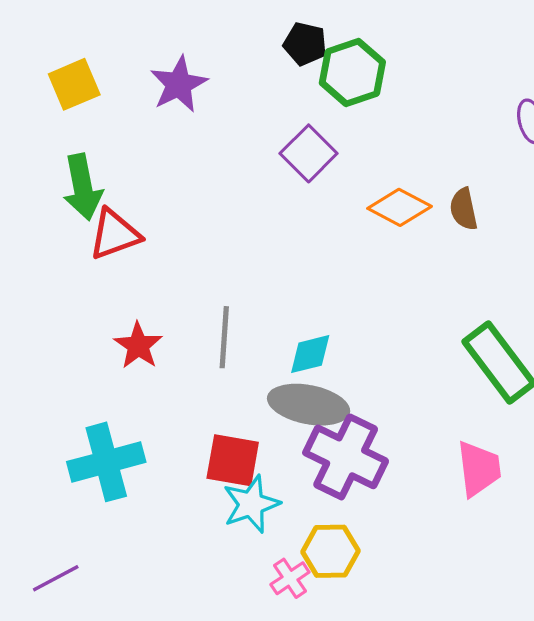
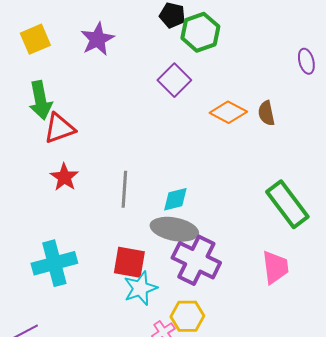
red star: (138, 346) -> (64, 177), moved

